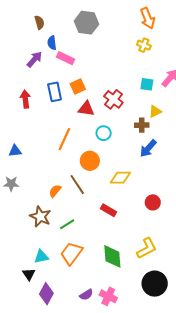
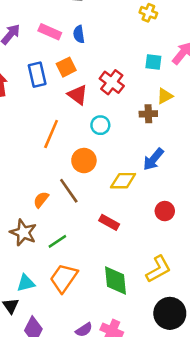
blue semicircle: (52, 43) -> (79, 34), moved
red triangle: (86, 109) -> (78, 95), turned 30
blue arrow: (148, 148) -> (153, 159), moved

